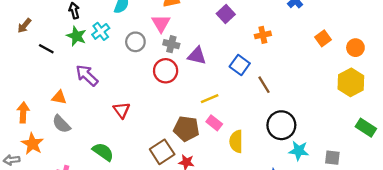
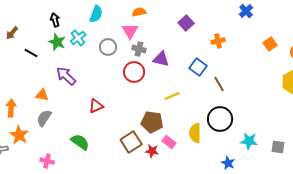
red triangle: (122, 110) -> (96, 106), turned 42
pink rectangle: (214, 123) -> (169, 142), moved
gray semicircle: (61, 124) -> (44, 118), turned 78
black circle: (281, 125) -> (220, 119), moved

